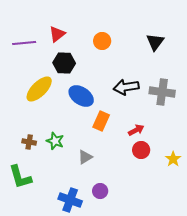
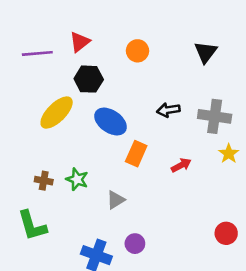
black arrow: (126, 87) -> (168, 110), size x0.7
red circle: (141, 150) -> (226, 233), moved
yellow star: (173, 159) -> (229, 154), moved

